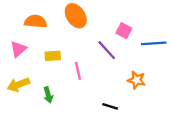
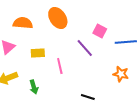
orange star: (137, 80) -> (121, 74), moved

